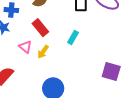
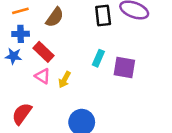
red rectangle: (40, 28) -> (43, 52), moved
purple square: (111, 72) -> (124, 67), moved

